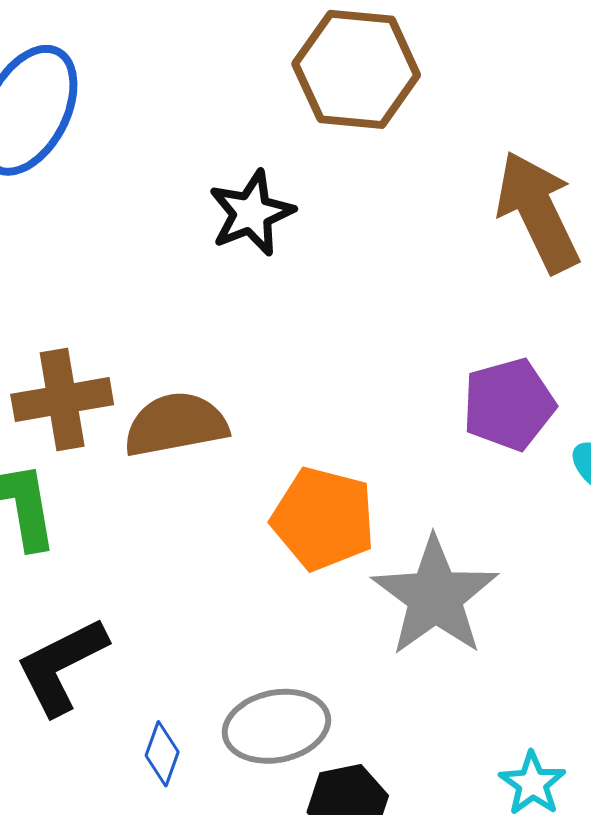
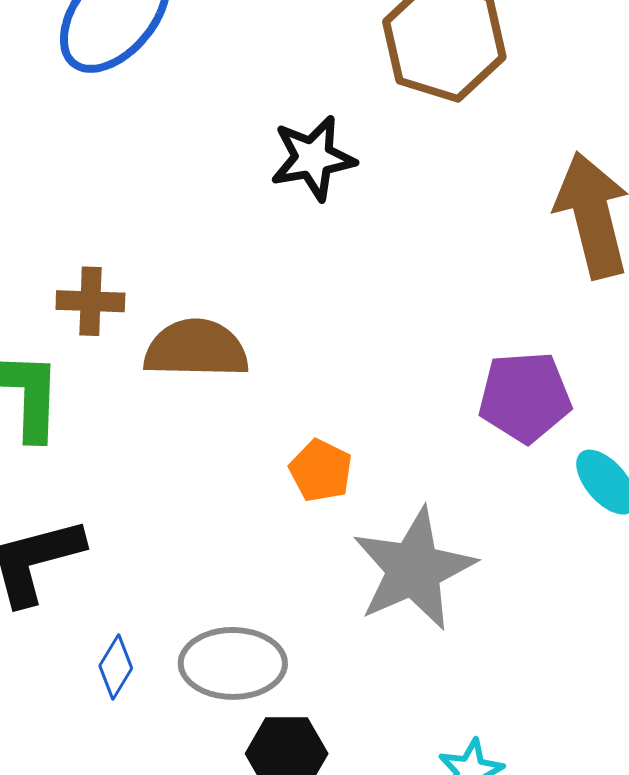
brown cross: (62, 399) -> (90, 301), size x0.7
orange pentagon: (323, 519) -> (321, 471), size x0.6

